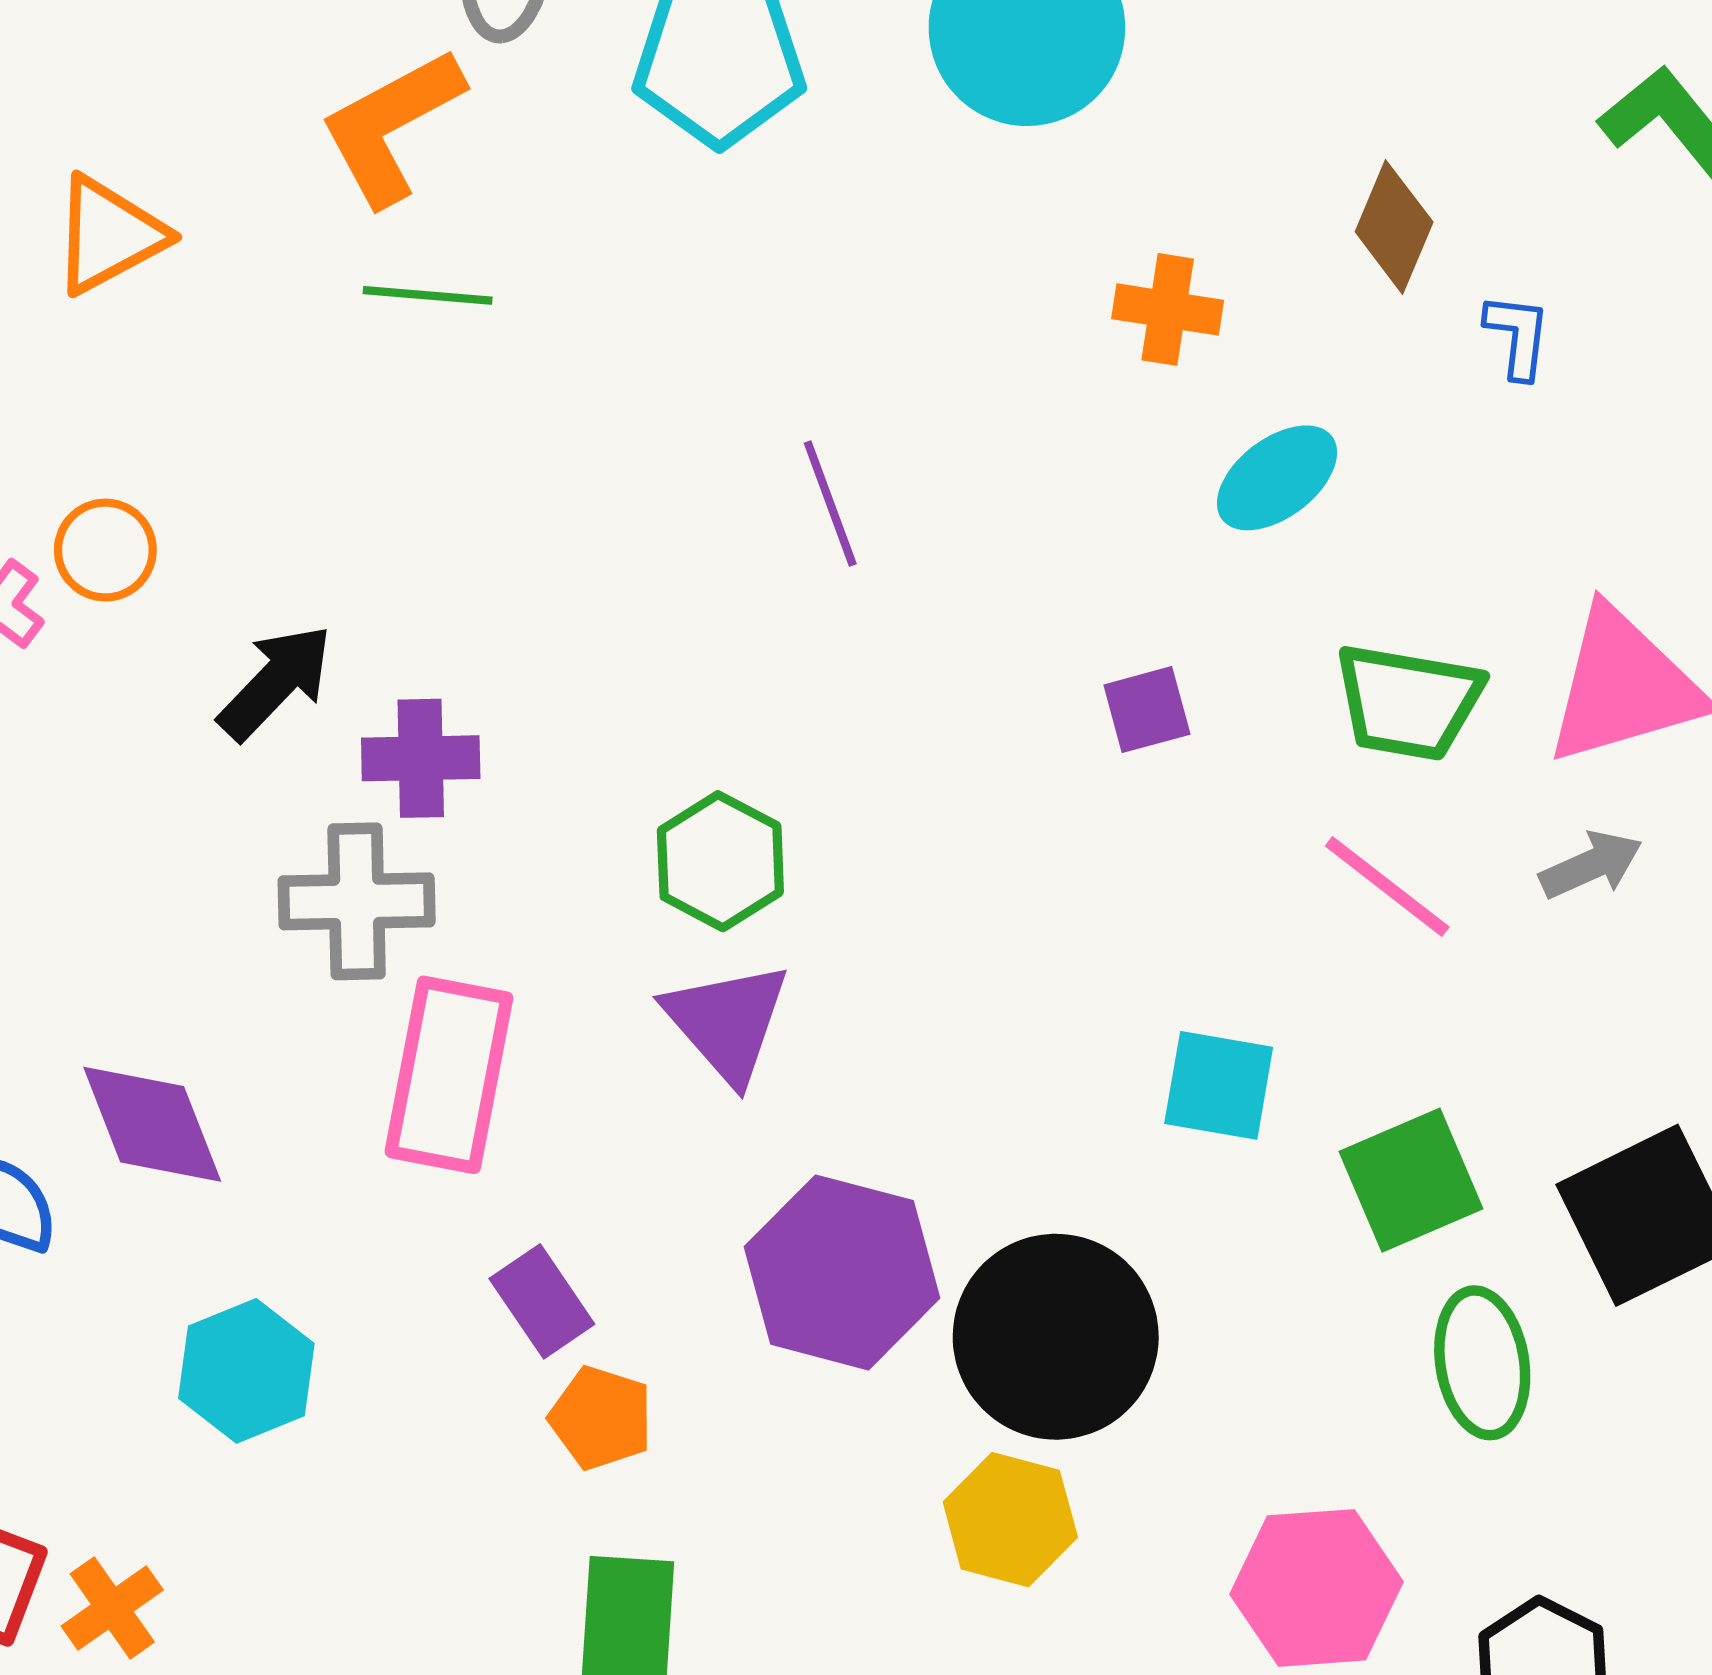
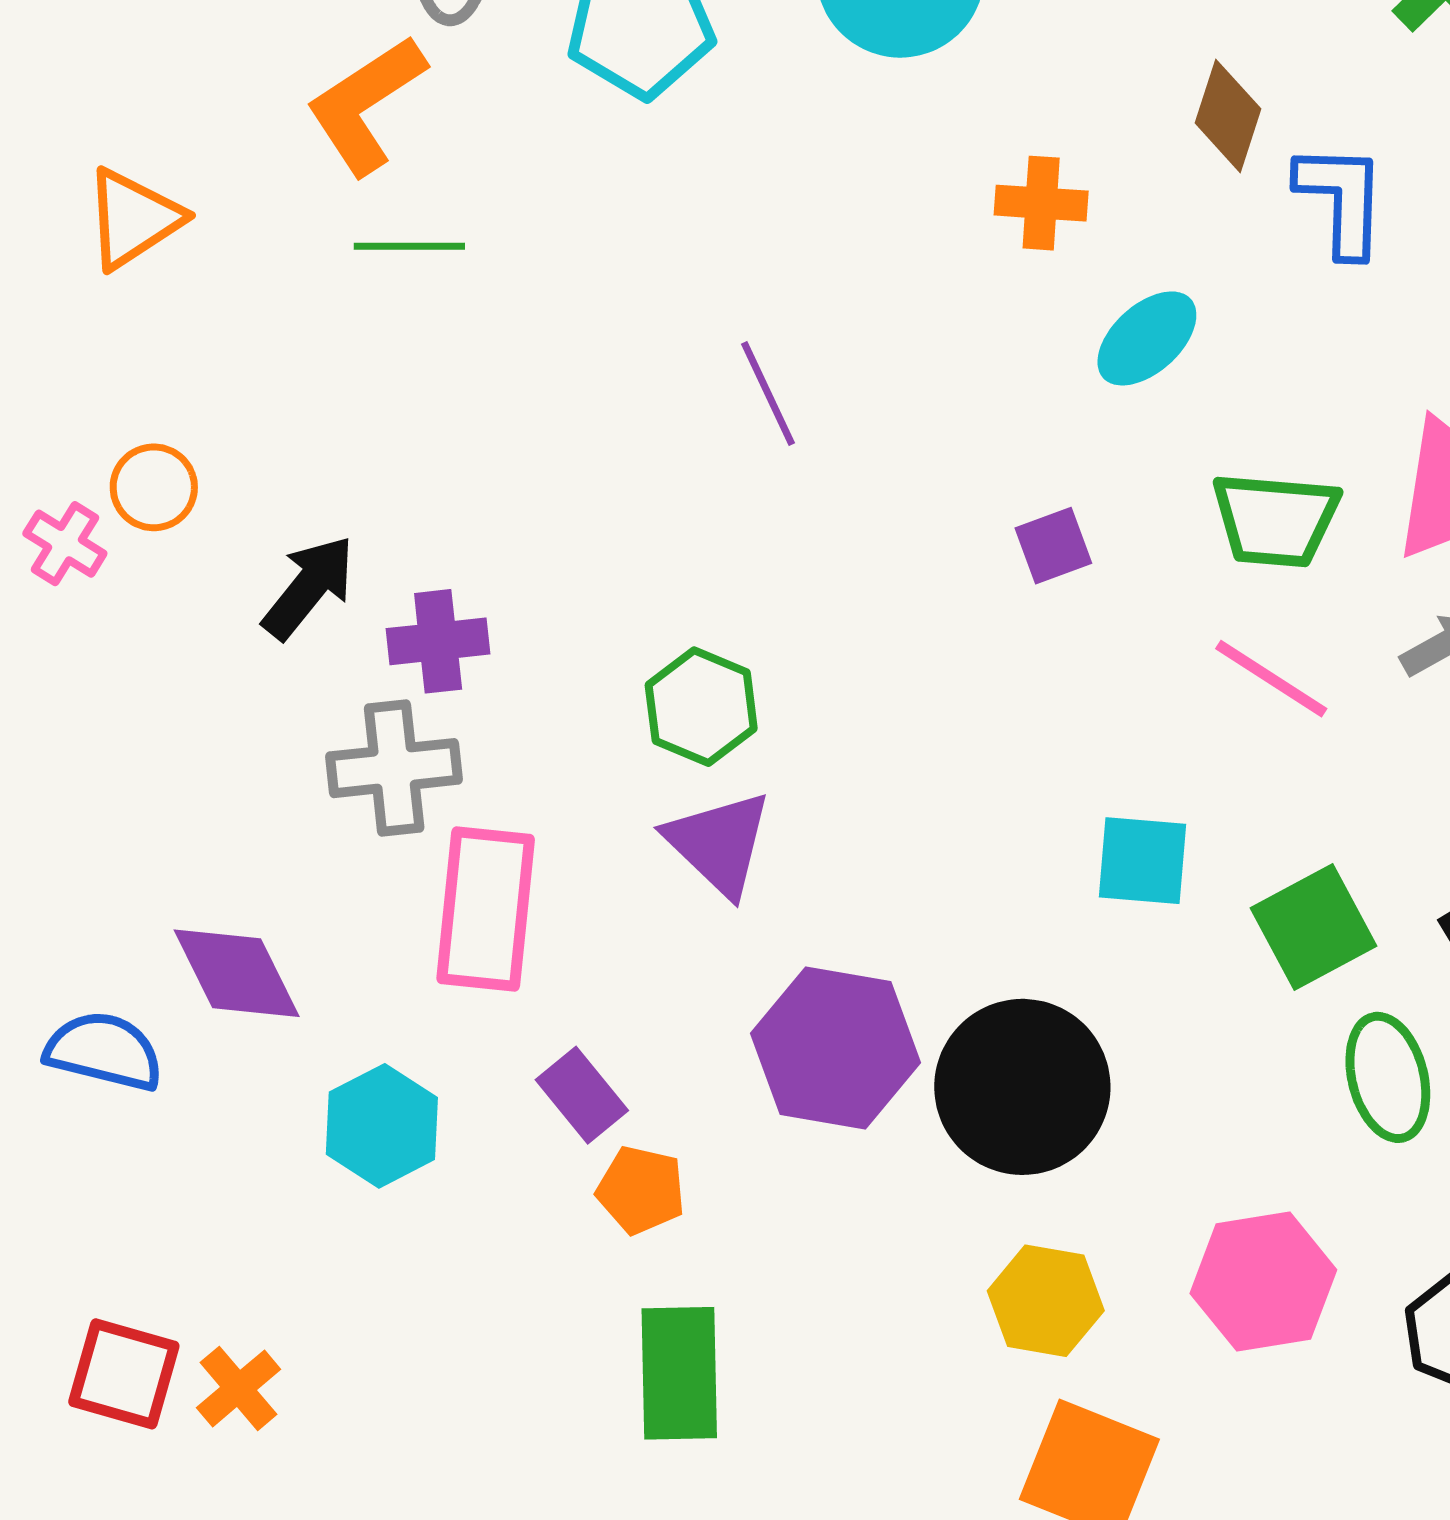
blue L-shape: (1518, 336) -> (1341, 200), size x1.6
cyan hexagon: (246, 1371) -> (382, 1126), moved
yellow hexagon: (1010, 1520) -> (1046, 1301), moved

